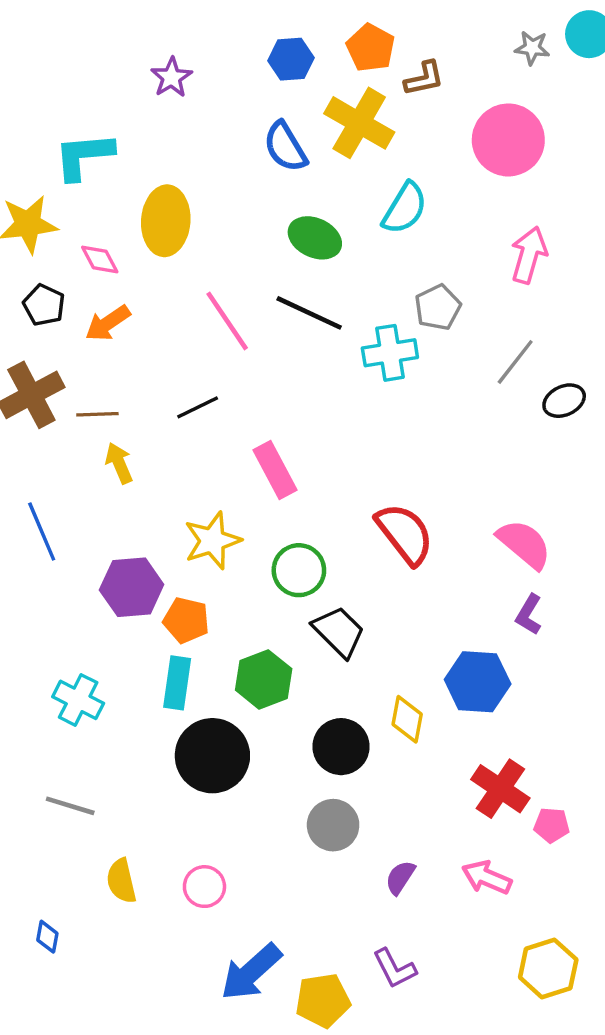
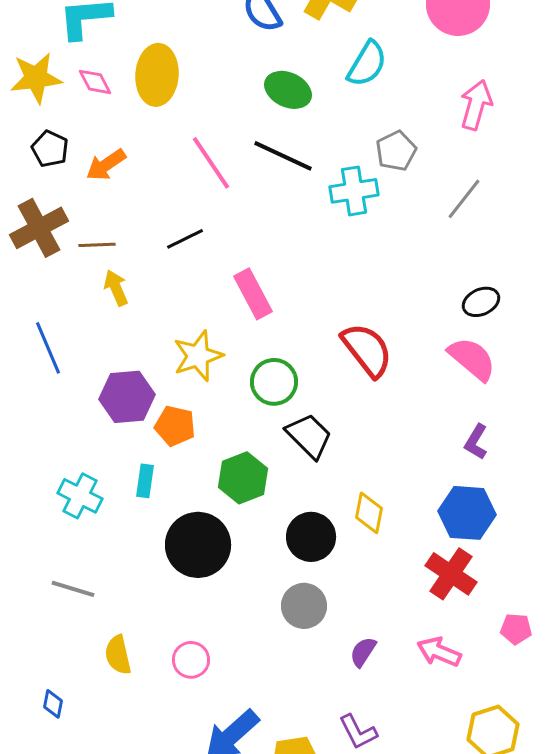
pink diamond: (100, 259) -> (95, 82), moved
black ellipse: (564, 401) -> (481, 302), moved
purple L-shape: (529, 615) -> (476, 442), moved
blue hexagon: (478, 682) -> (467, 513), moved
cyan rectangle: (177, 683) -> (145, 481), moved, size x0.7
pink pentagon: (552, 825) -> (516, 629), moved

